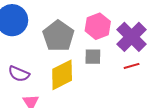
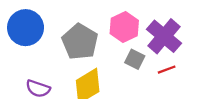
gray square: (93, 57) -> (135, 59), moved, turned 30

